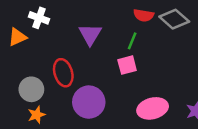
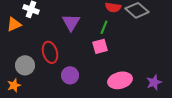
purple circle: (89, 102) -> (70, 75), size x0.7
orange star: (36, 115) -> (14, 85), moved

